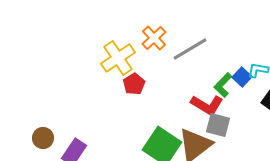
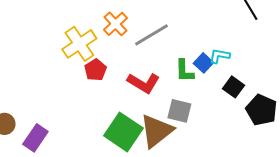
green L-shape: (223, 85) -> (184, 71), turned -45
red L-shape: (207, 105) -> (143, 83), moved

